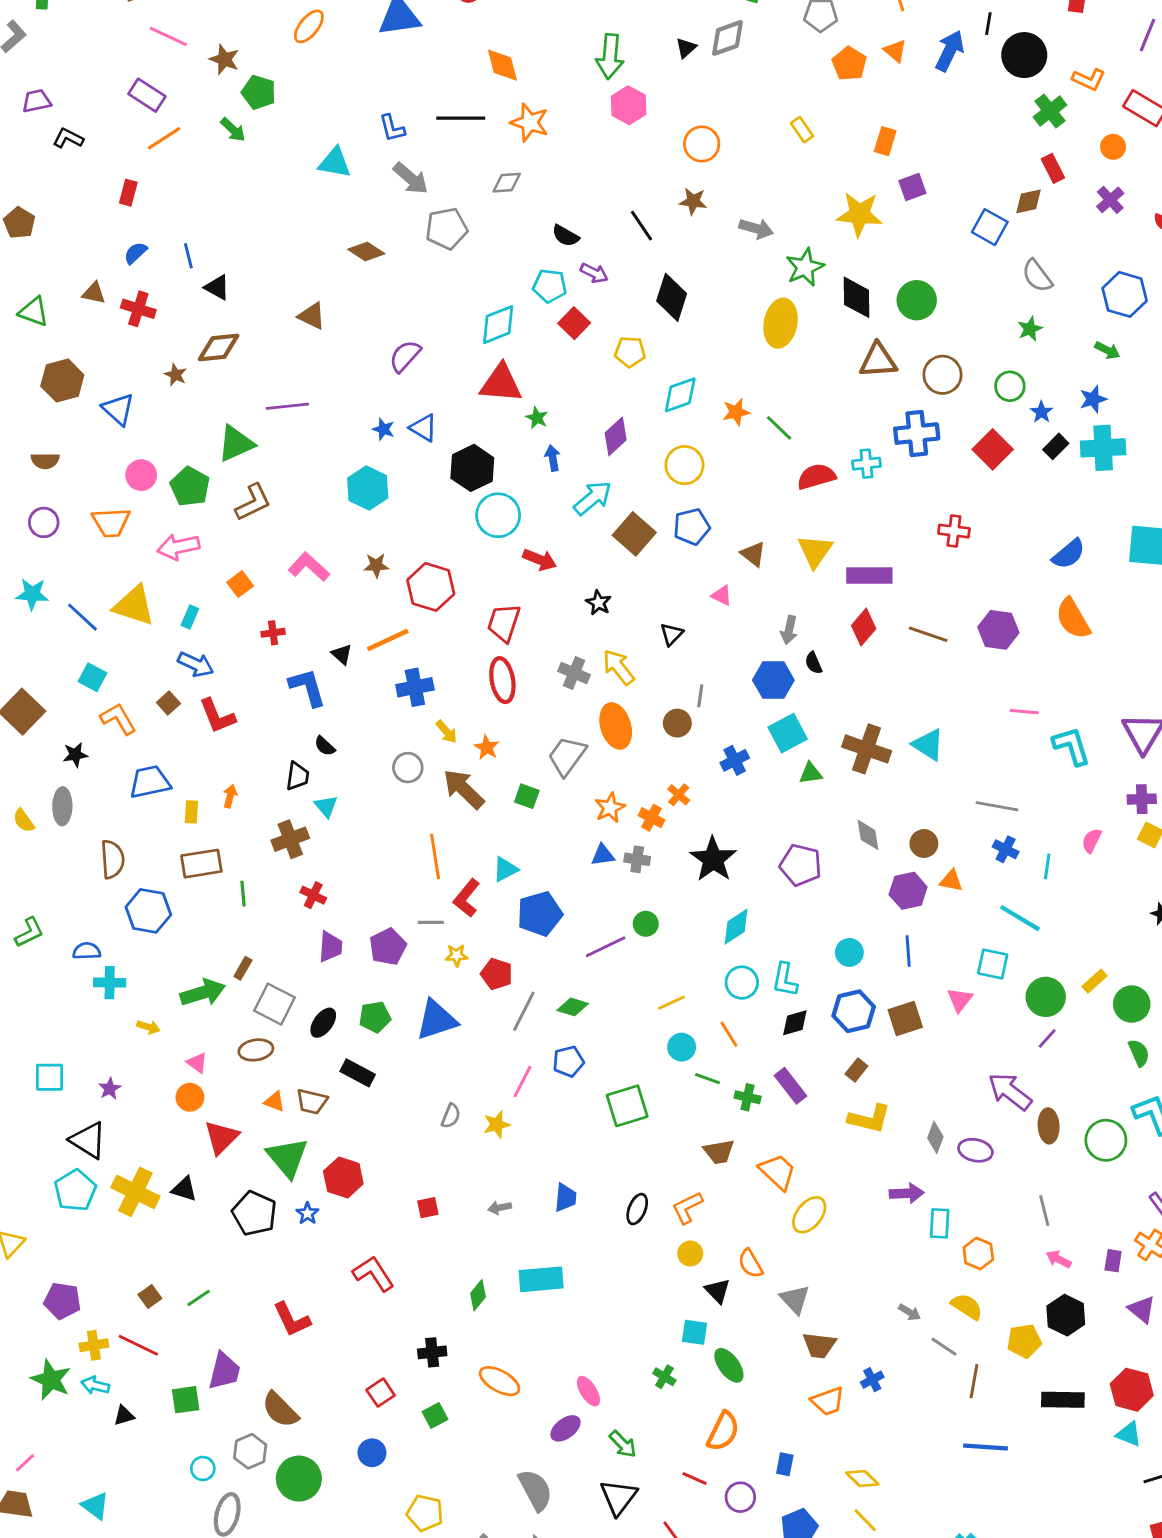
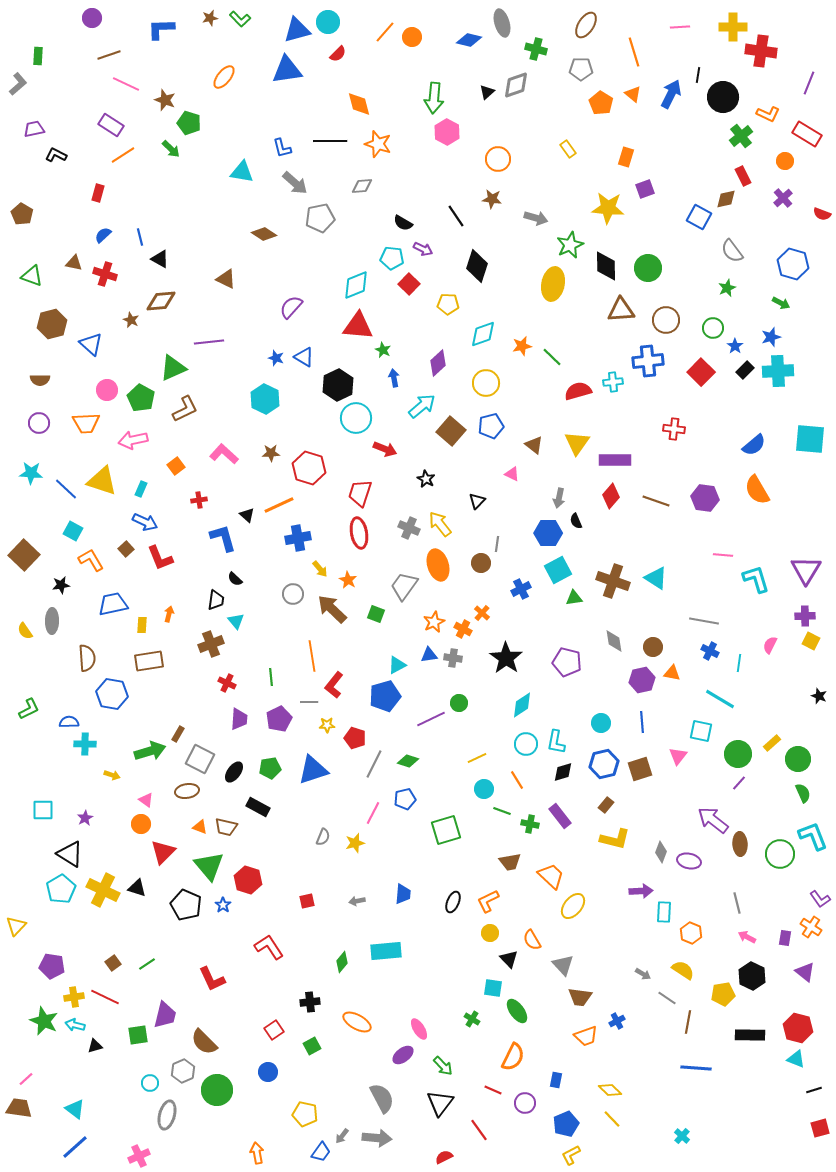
cyan triangle: (505, 869) -> (397, 665), moved
green line: (243, 894) -> (271, 677), moved

